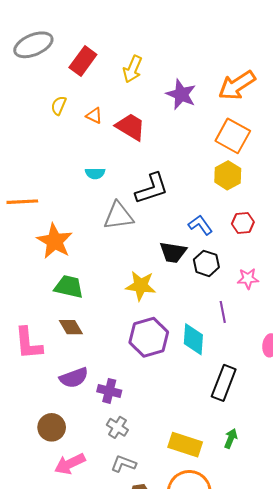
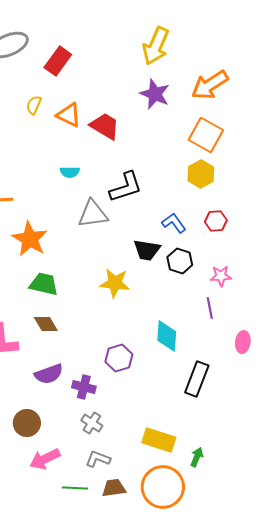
yellow arrow: (133, 69) -> (156, 46), moved, size x1.4
orange triangle: (94, 116) -> (69, 115), size x1.5
purple line: (223, 312) -> (210, 308), moved
purple hexagon: (149, 337) -> (119, 358), moved, size x0.7
green arrow: (231, 438) -> (197, 457), moved

